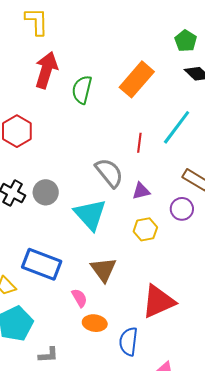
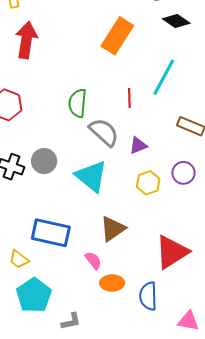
green semicircle: (82, 90) -> (78, 103), moved
purple circle: (182, 209) -> (183, 173), moved
brown triangle: (103, 270) -> (113, 229), turned 40

